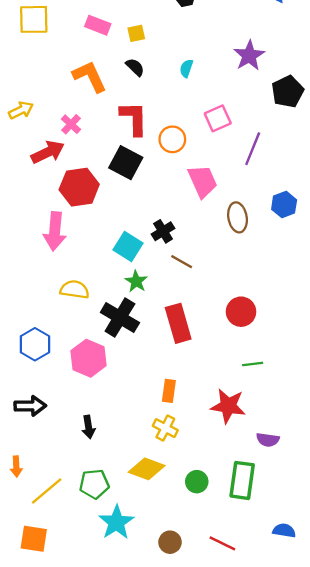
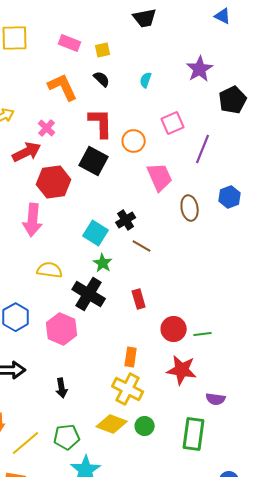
red circle: (241, 312) -> (174, 329), moved
red rectangle: (178, 323) -> (139, 299), size x0.6
yellow cross: (165, 428) -> (128, 389), size x1.4
green circle: (197, 482) -> (145, 426), moved

